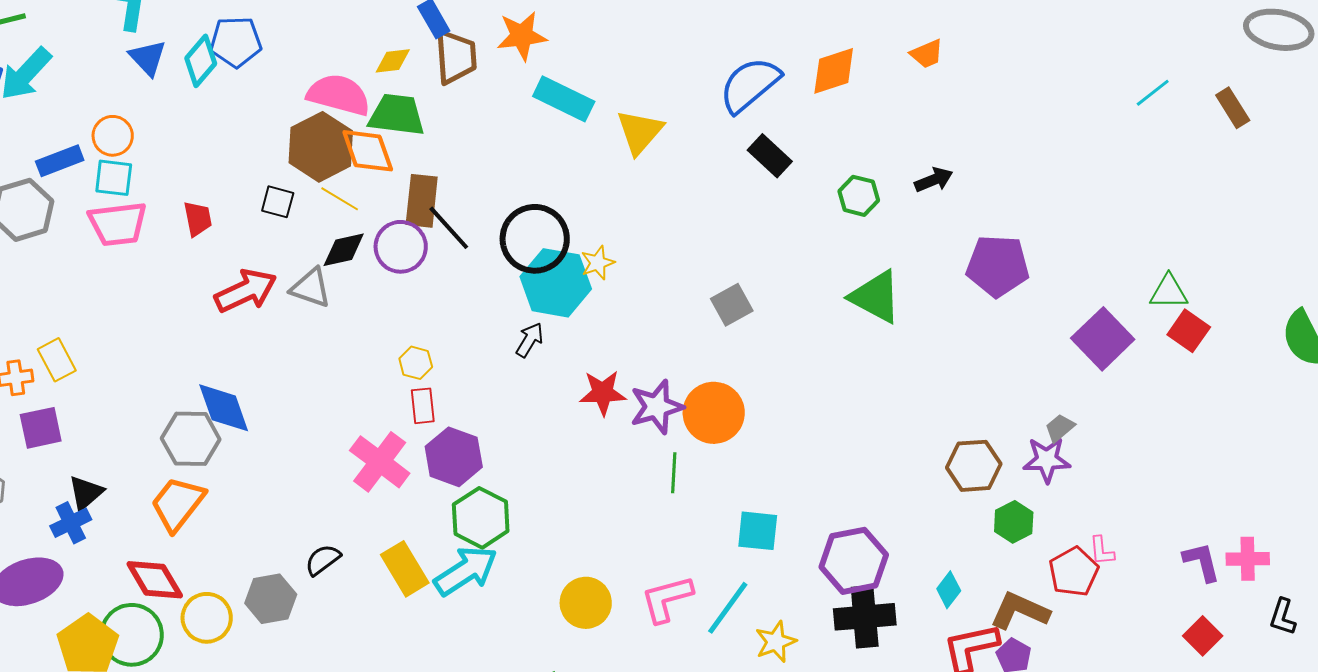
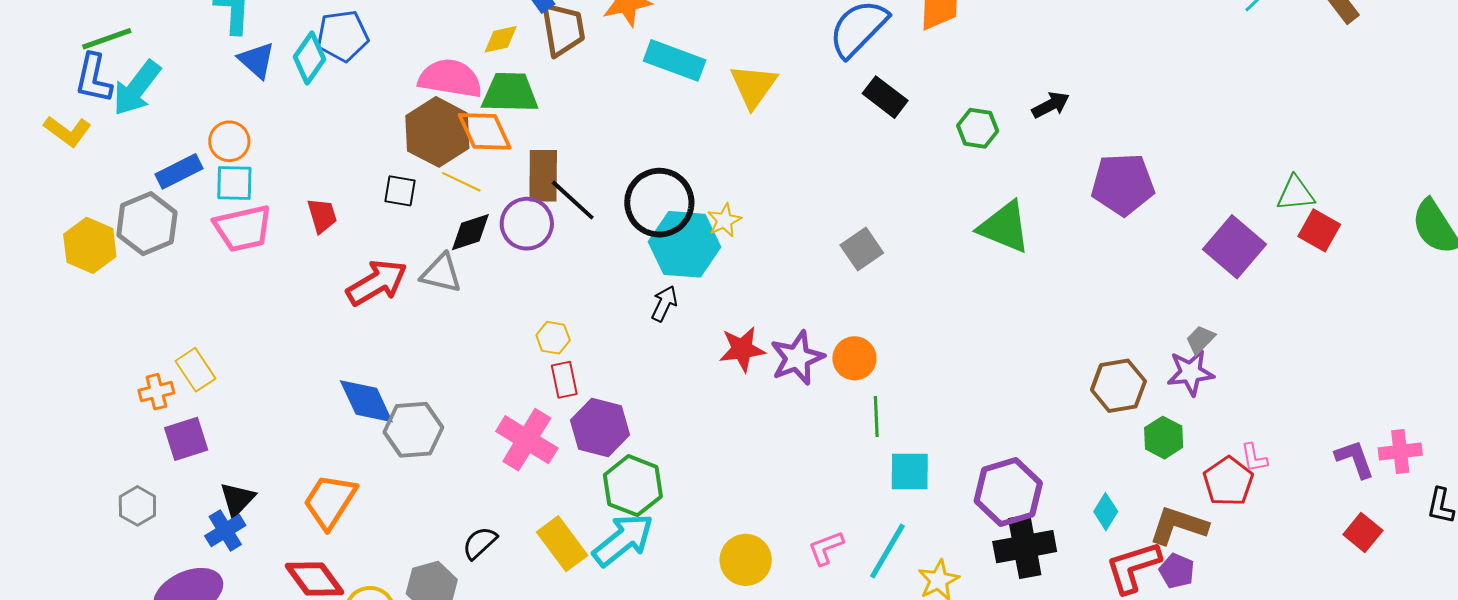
orange circle: (714, 413) -> (854, 358), size x0.7
gray hexagon: (191, 439) -> (413, 430), moved
green line: (674, 473) -> (876, 416), moved
pink L-shape: (667, 599) -> (826, 548), size x0.7

